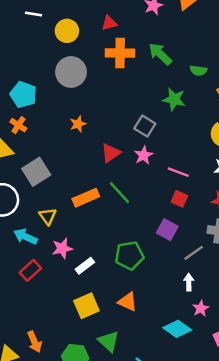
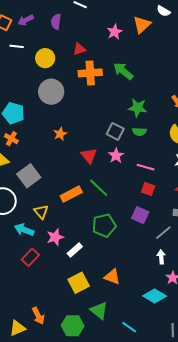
green semicircle: (198, 71) -> (139, 132), moved
red triangle: (111, 153) -> (89, 156), turned -30
green pentagon: (129, 255) -> (104, 225), moved

